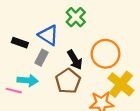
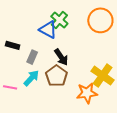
blue triangle: (48, 35) -> (48, 30), moved
orange circle: (106, 54) -> (100, 20), moved
cyan arrow: (28, 80) -> (31, 78), moved, turned -48

